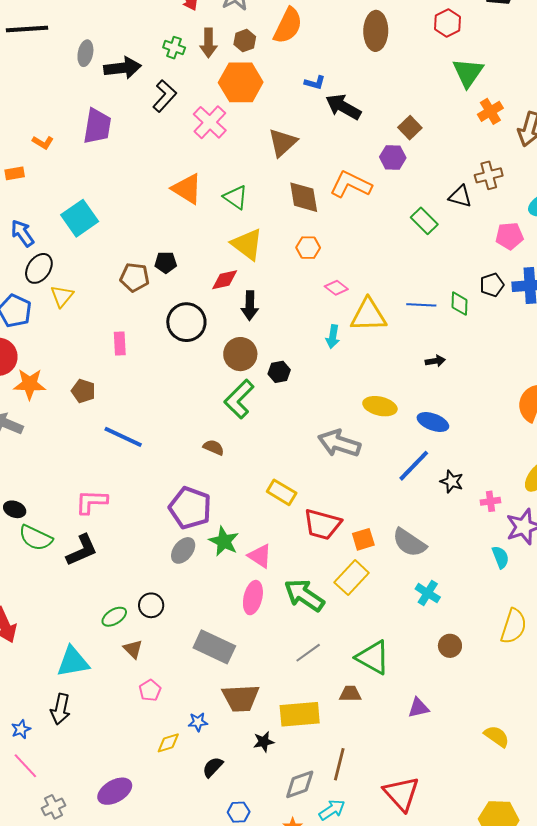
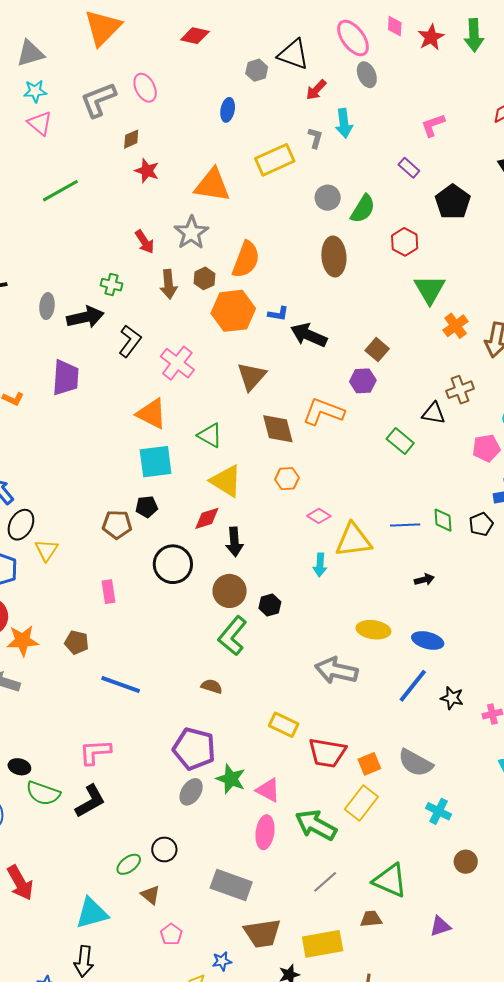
green cross: (174, 48) -> (112, 285), moved
orange hexagon: (241, 82) -> (233, 311), moved
orange triangle: (187, 189) -> (151, 414), moved
cyan square: (80, 218) -> (156, 462), moved, turned 33
black pentagon: (492, 285) -> (481, 524), moved

